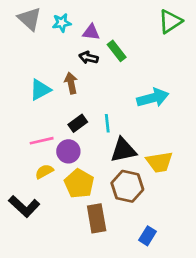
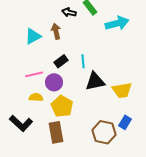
cyan arrow: (153, 98) -> (117, 23), moved
yellow semicircle: (44, 171) -> (36, 97), turned 32
brown hexagon: (127, 186) -> (104, 132), moved
brown rectangle: (97, 218) -> (56, 132), moved
blue rectangle: (147, 236) -> (125, 122), moved

